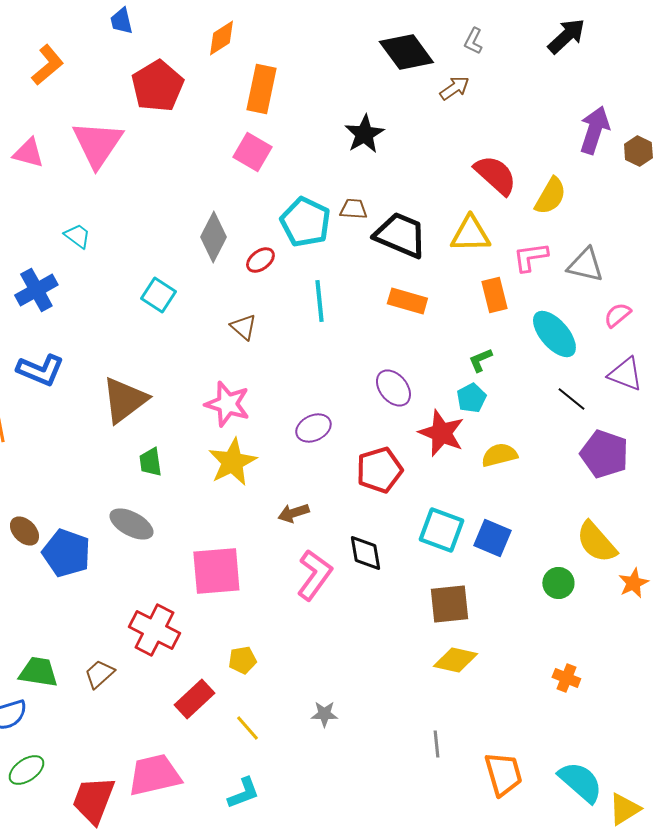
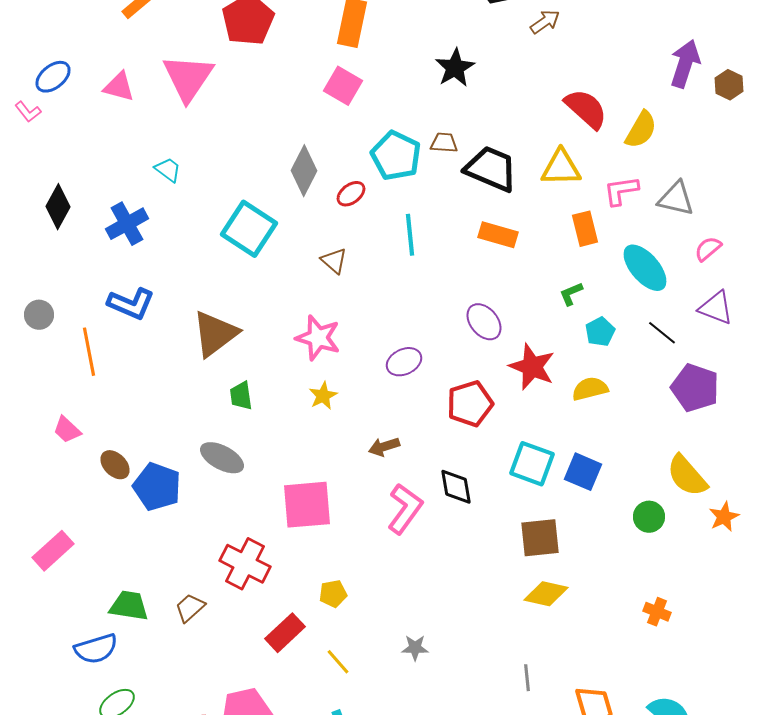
cyan square: (158, 295) -> (249, 229), size x1.6
cyan pentagon: (471, 398) -> (600, 332), moved
yellow star: (232, 462) -> (323, 396), size x0.6

